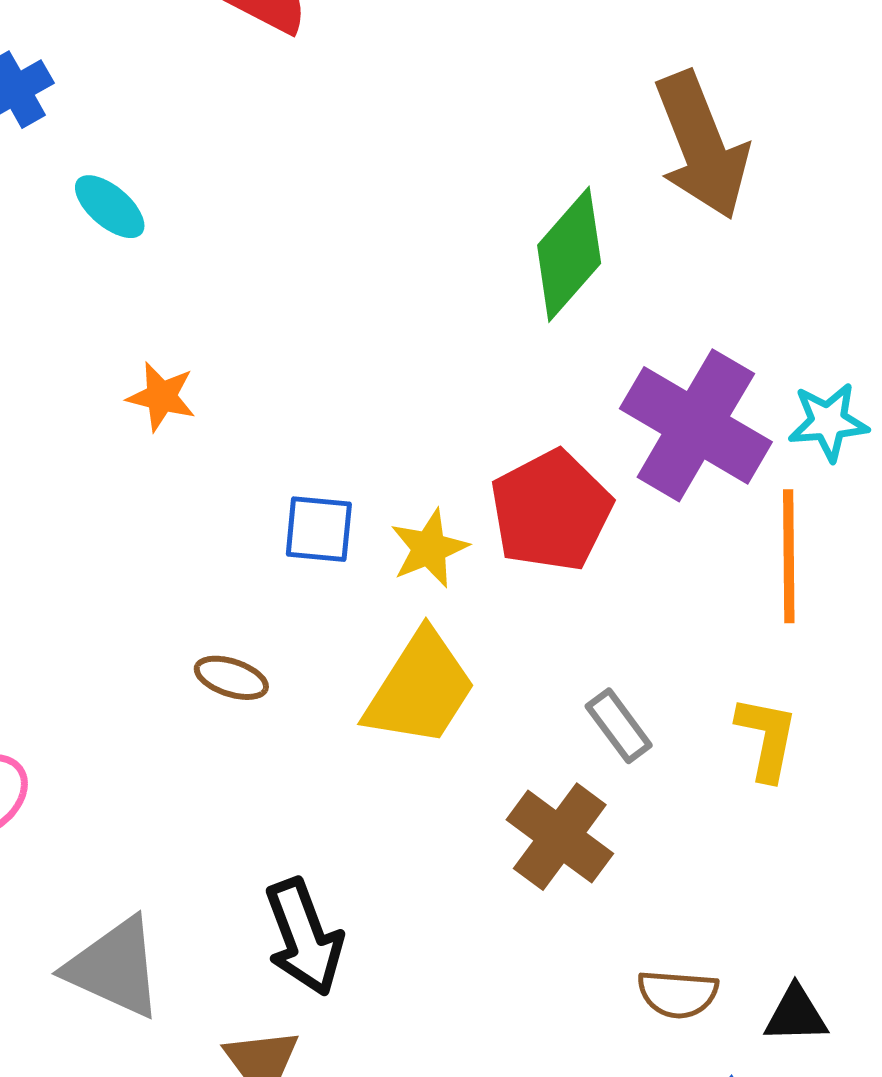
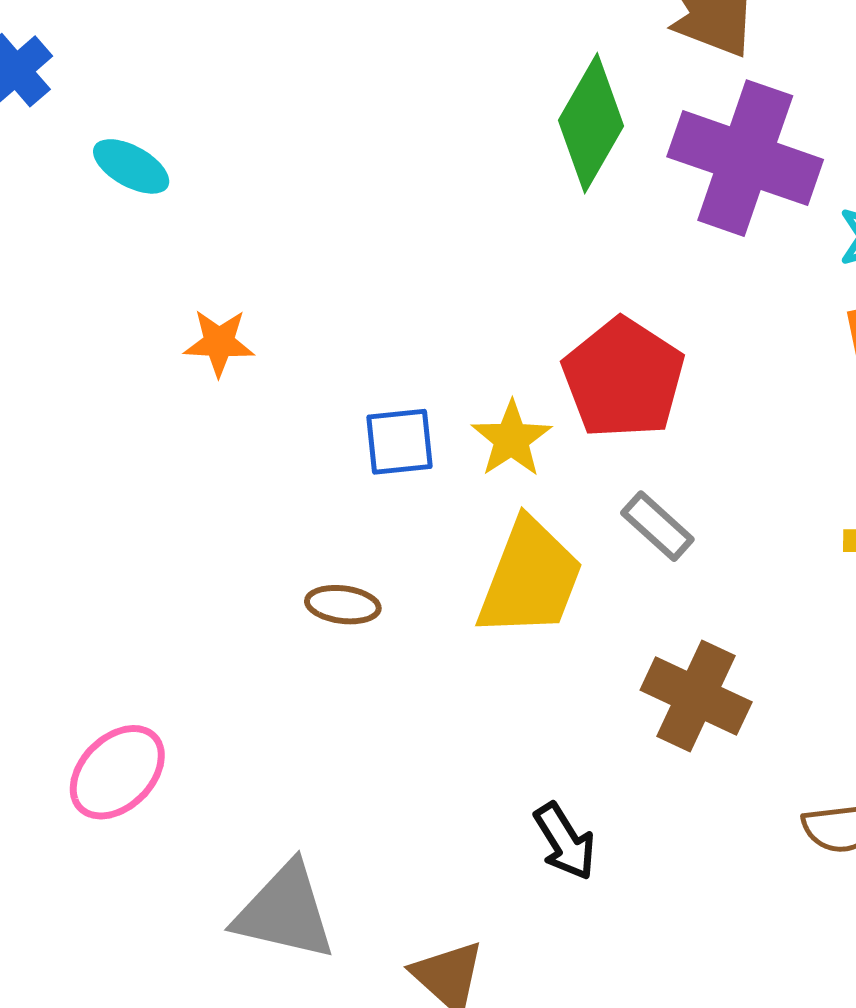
purple cross: (696, 425) -> (745, 158), moved
gray rectangle: (619, 726) -> (657, 526), moved
black arrow: (304, 937) -> (565, 841), moved, size x0.7

